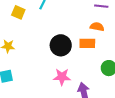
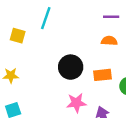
orange rectangle: (87, 43) -> (102, 75), moved

